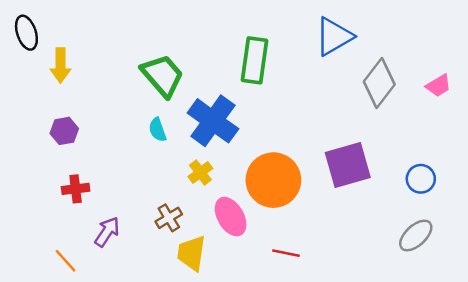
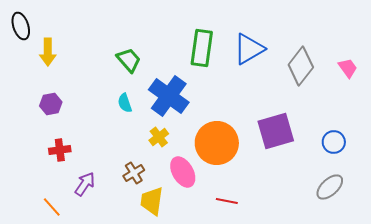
blue triangle: (334, 36) -> (249, 49), moved
green trapezoid: (163, 75) -> (129, 60), size x0.7
pink trapezoid: (438, 86) -> (348, 68), turned -95

